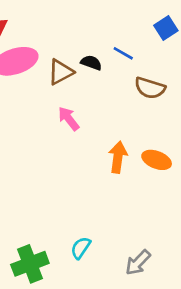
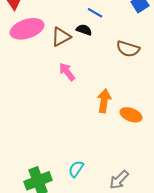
blue line: (123, 53) -> (95, 13), moved
orange ellipse: (157, 160) -> (131, 115), moved

